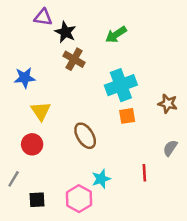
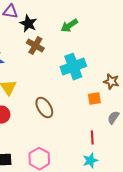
orange square: (127, 116) -> (94, 99), moved
cyan star: (101, 179) -> (90, 161), moved

